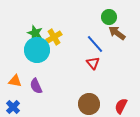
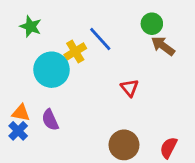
green star: (35, 33) -> (31, 26), moved
blue line: (95, 44) -> (100, 39), moved
blue cross: (13, 107) -> (18, 131), moved

